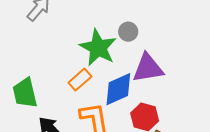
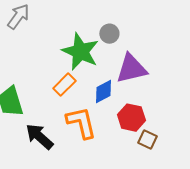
blue diamond: (118, 89) -> (103, 92), size x0.7

